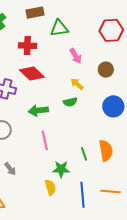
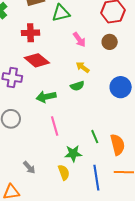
brown circle: (106, 70) -> (110, 42), moved
orange semicircle: (106, 151) -> (118, 145), moved
gray arrow: (10, 169) -> (29, 167), moved

